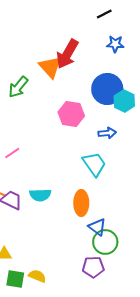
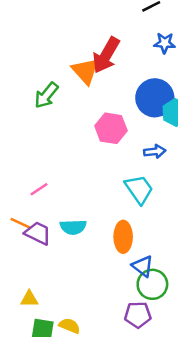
pink line: (12, 153) -> (39, 189), moved

